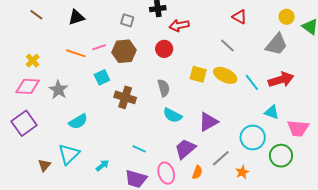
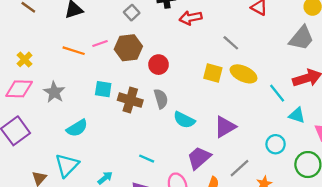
gray square: (127, 20) -> (132, 13), turned 32
gray line: (227, 45) -> (231, 43), moved
red circle: (164, 49) -> (159, 65), moved
cyan square: (102, 77) -> (103, 89), moved, turned 35
cyan line: (252, 82) -> (277, 93), moved
gray semicircle: (164, 88) -> (161, 99), moved
cyan circle: (253, 137) -> (276, 144), size x0.7

